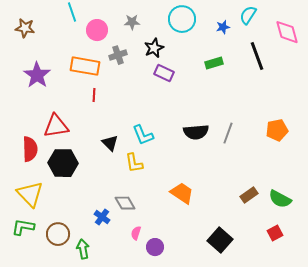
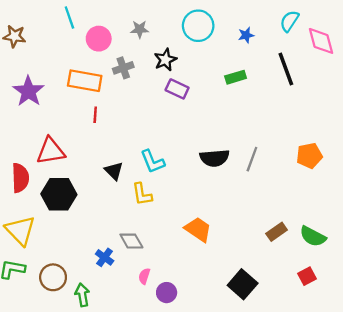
cyan semicircle: (248, 15) -> (289, 21), moved

